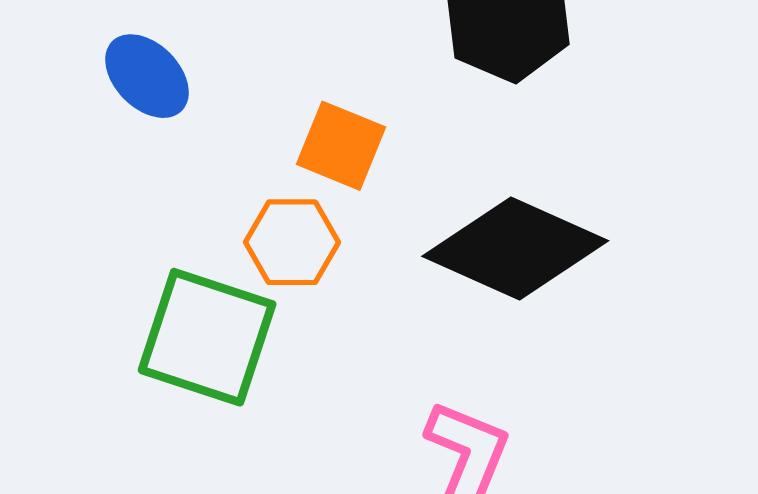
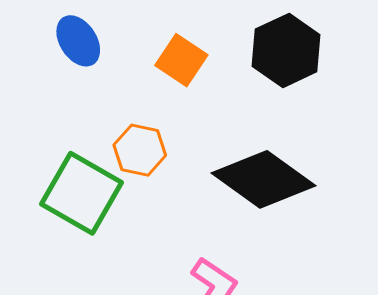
orange square: (341, 146) -> (181, 60), moved

